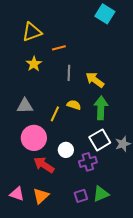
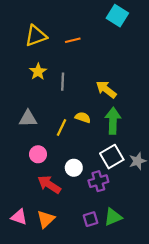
orange line: (59, 48) -> (73, 40), moved
gray line: (69, 73) -> (63, 82), moved
pink circle: (34, 138) -> (38, 154), size x0.6

